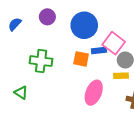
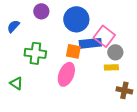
blue semicircle: (15, 24) -> (13, 26), moved
blue rectangle: (99, 51) -> (90, 43), size x1.5
pink ellipse: (94, 93) -> (66, 74), moved

